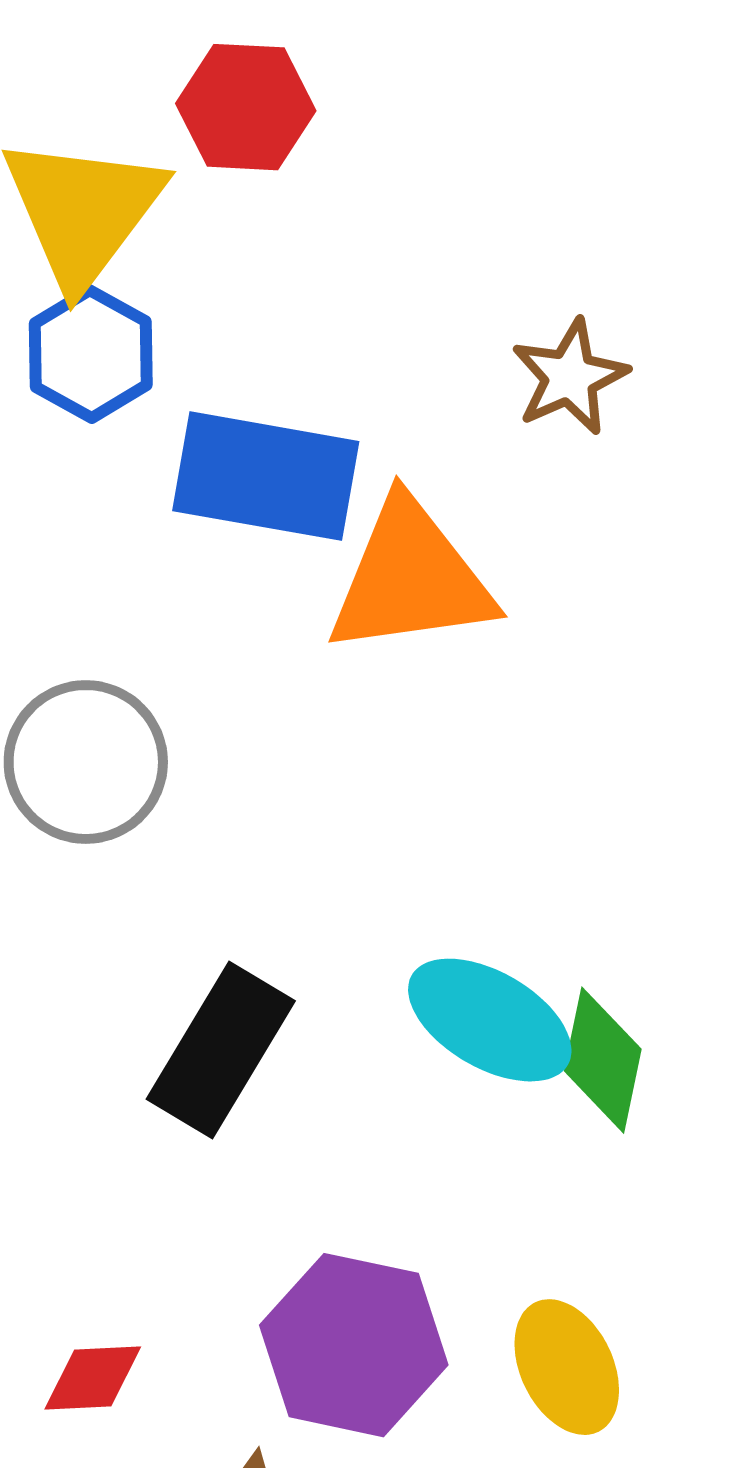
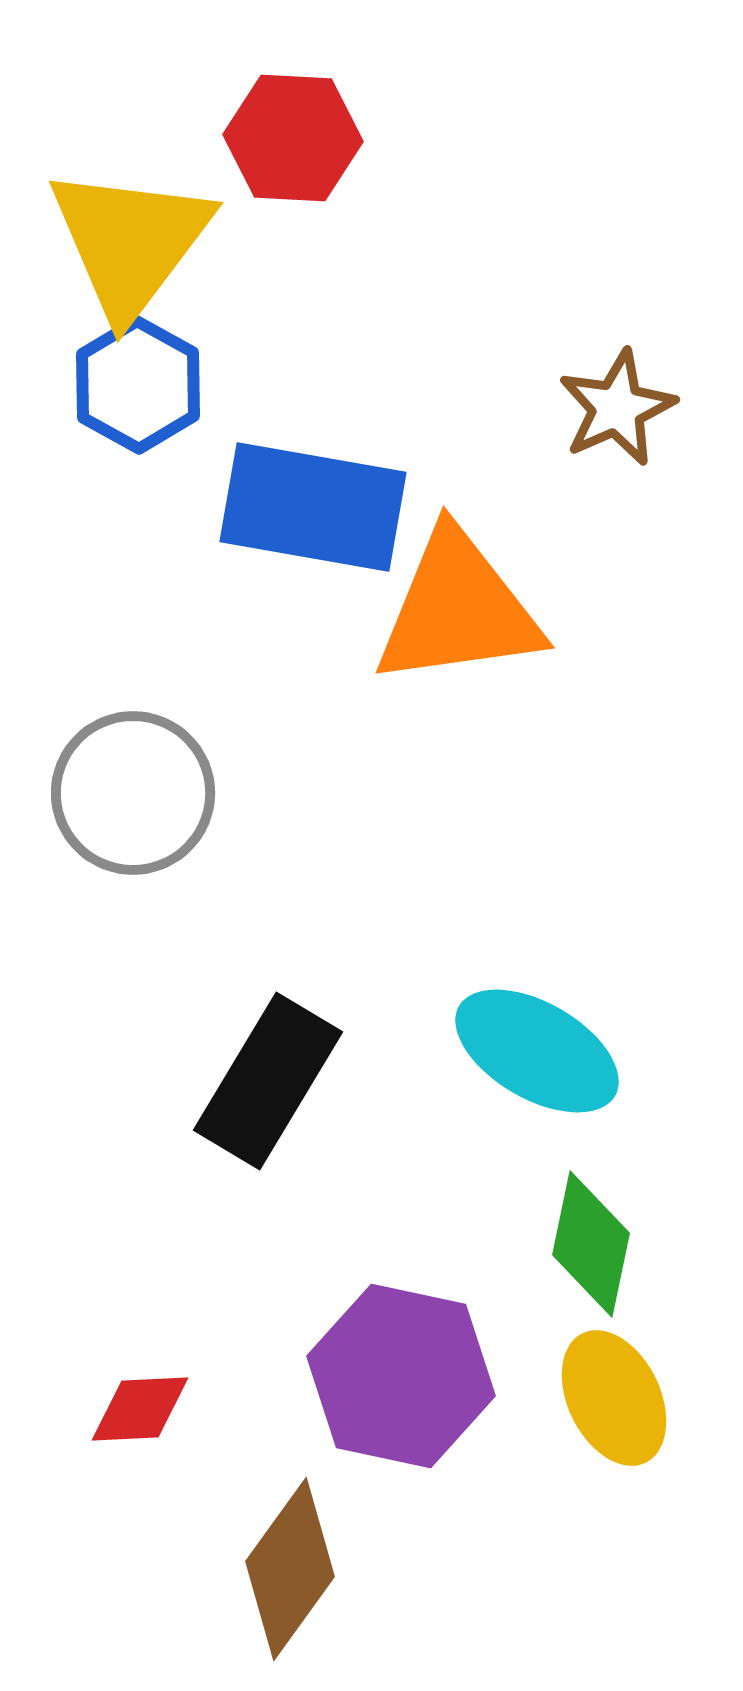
green diamond: (603, 1060) -> (591, 1244), moved

